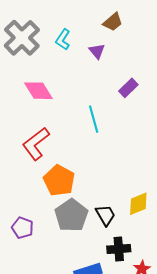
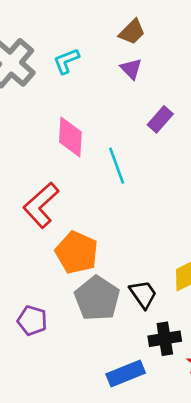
cyan L-shape: (63, 39) -> (66, 61), turned 40
purple triangle: (97, 51) -> (131, 69), moved
pink diamond: (38, 91) -> (70, 137), moved, turned 40

